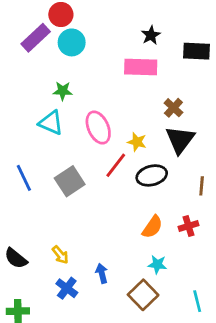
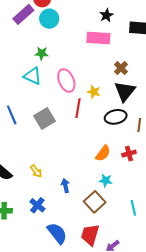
red line: (116, 165) -> (78, 108), turned -30
black ellipse: (152, 175) -> (116, 117), moved
blue cross: (67, 288) -> (37, 205), moved

